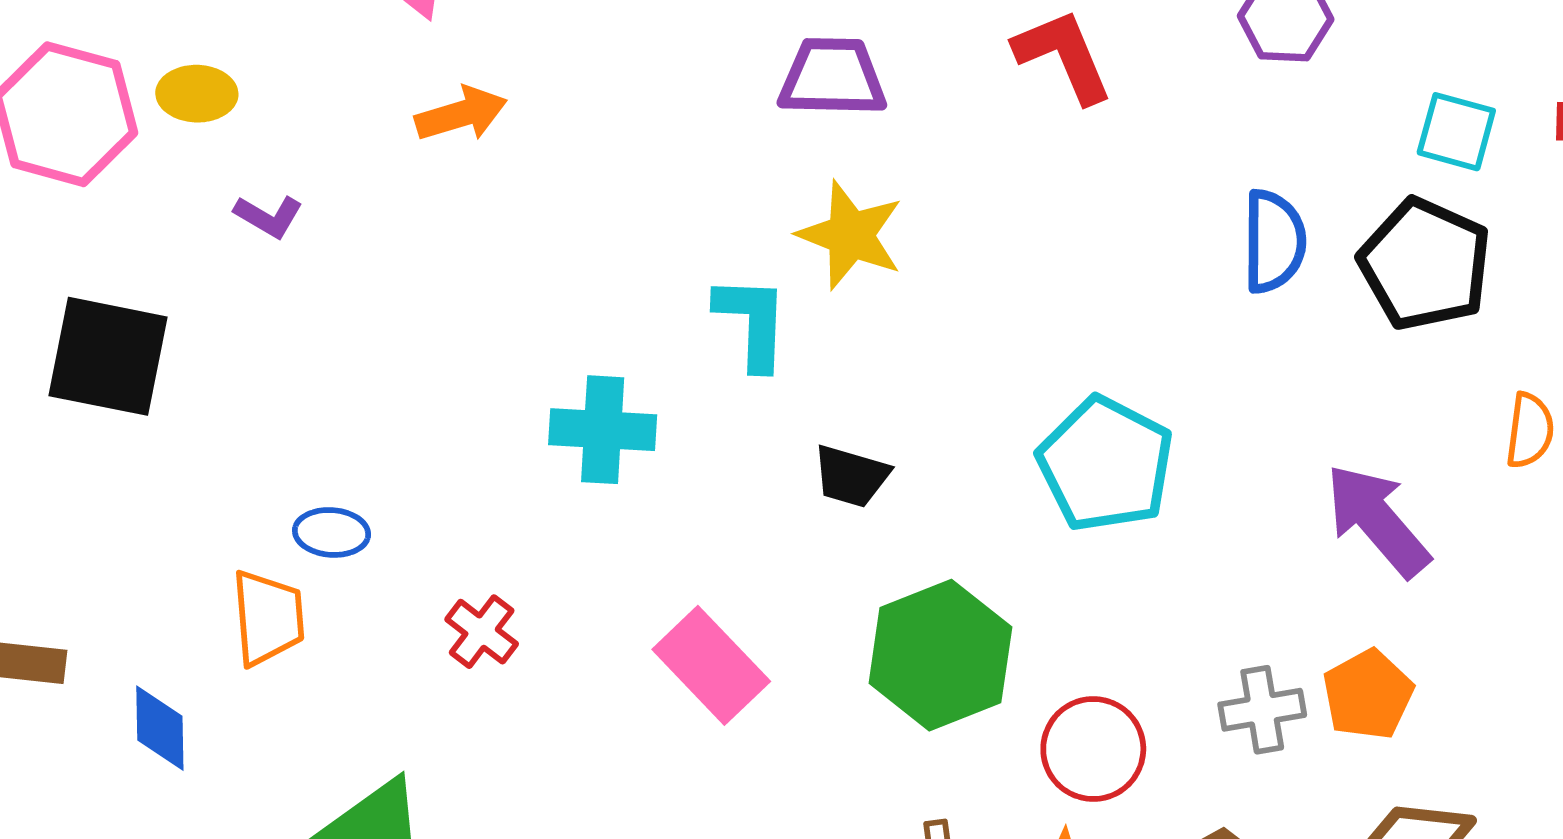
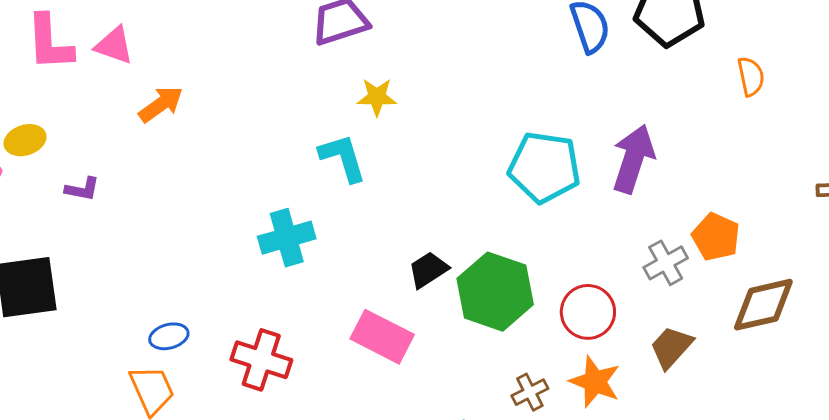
yellow star: (851, 235) -> (377, 97), size x0.7
black trapezoid: (851, 476) -> (428, 270), moved, turned 150
purple arrow: (1377, 520) -> (633, 159), moved, turned 78
red cross: (482, 632) -> (261, 360), size x1.5

